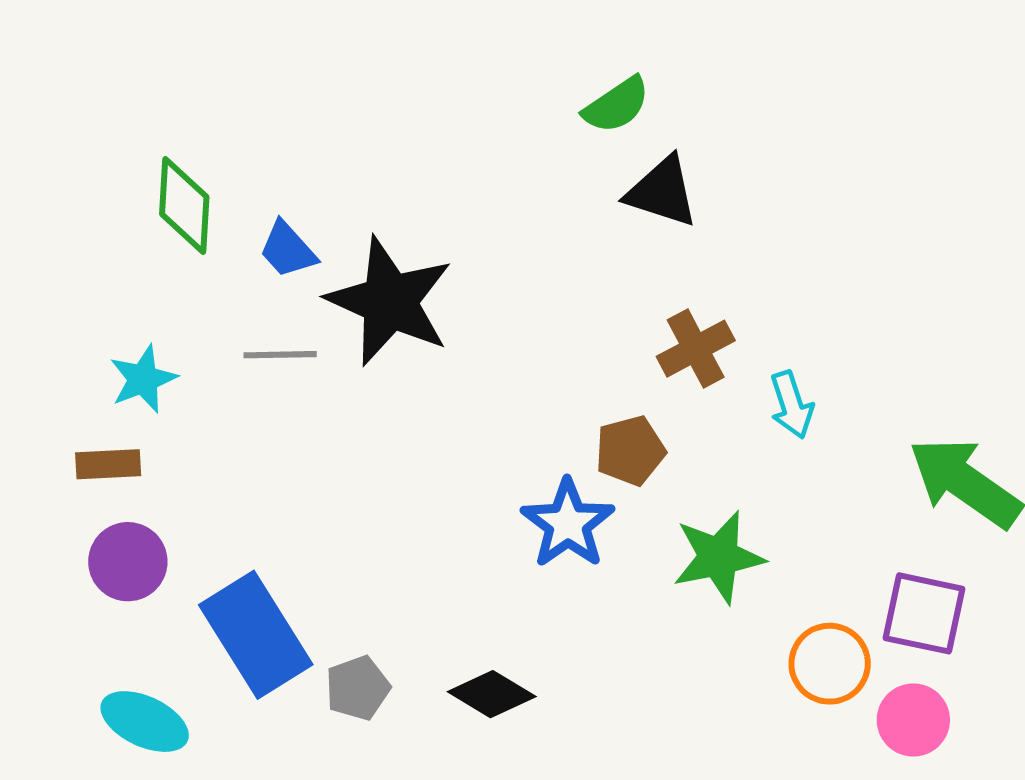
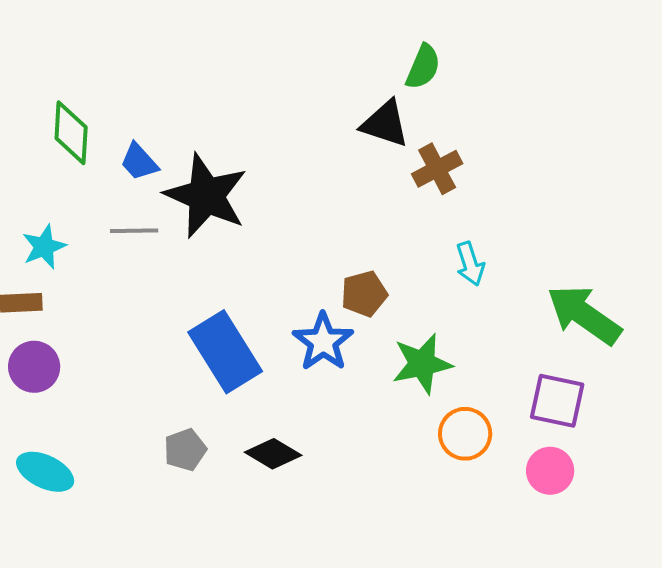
green semicircle: (616, 105) -> (423, 67), moved, turned -33
brown cross: (696, 349) -> (437, 169), moved
blue rectangle: (256, 635) -> (225, 352), moved
orange circle: (830, 664) -> (465, 434), moved

